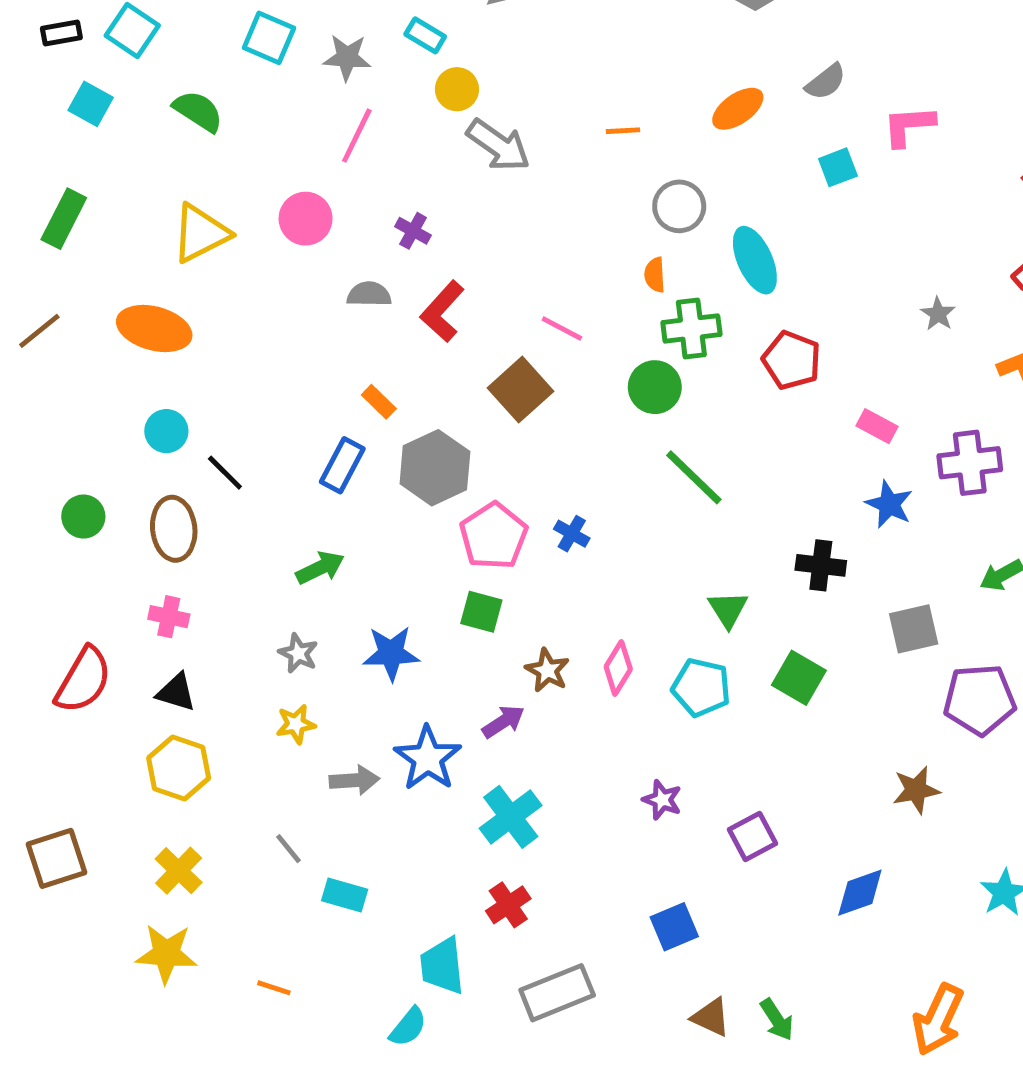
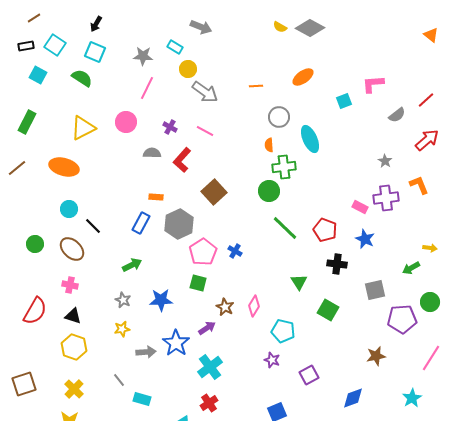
cyan square: (269, 38) -> (95, 52), moved
gray semicircle: (826, 82) -> (397, 115), moved
pink line: (562, 328) -> (205, 131), moved
red pentagon: (792, 360) -> (325, 230), moved
orange rectangle: (379, 402) -> (156, 197), turned -40
purple cross: (970, 463) -> (386, 198), moved
brown ellipse: (174, 529) -> (72, 249), turned -40
cyan pentagon: (701, 687) -> (283, 331), moved

